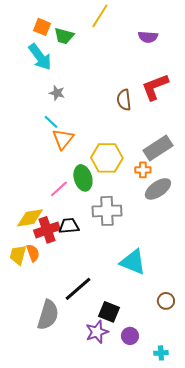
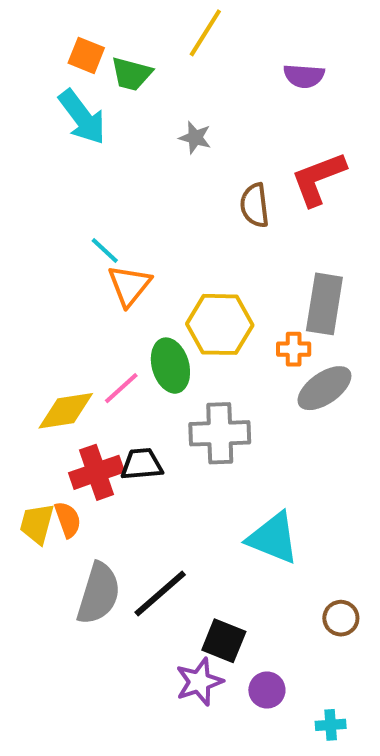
gray star: (57, 93) -> (195, 138), moved
gray rectangle: (158, 148) -> (324, 304), turned -48
yellow diamond: (30, 218) -> (66, 411), moved
gray semicircle: (48, 315) -> (99, 593), moved

